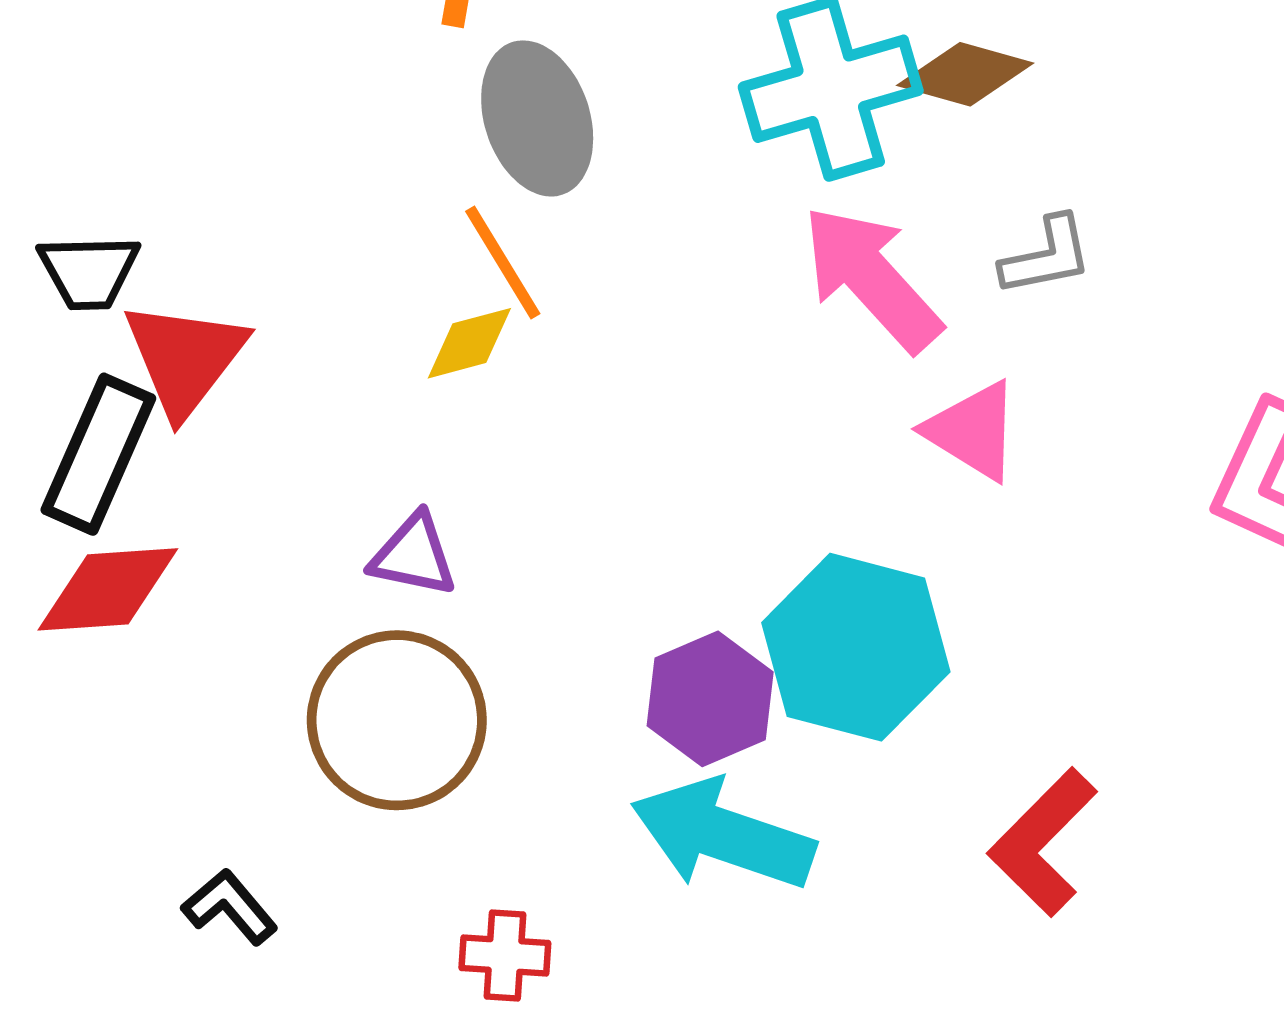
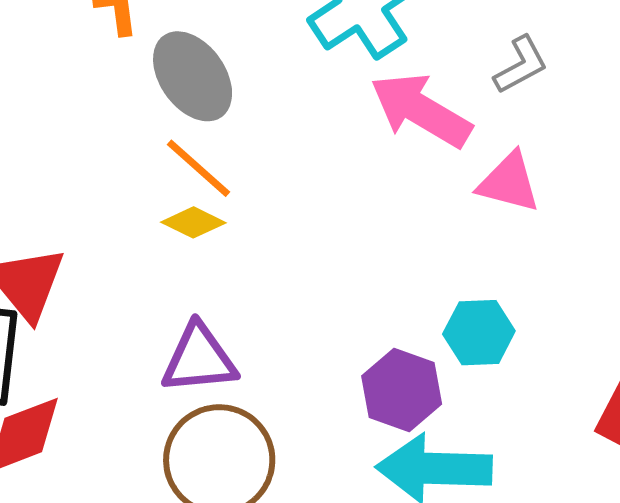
yellow diamond: (469, 343) -> (193, 222), turned 58
purple triangle: (414, 555) -> (199, 359), size x1.4
cyan hexagon: (856, 647) -> (479, 333), size x0.6

